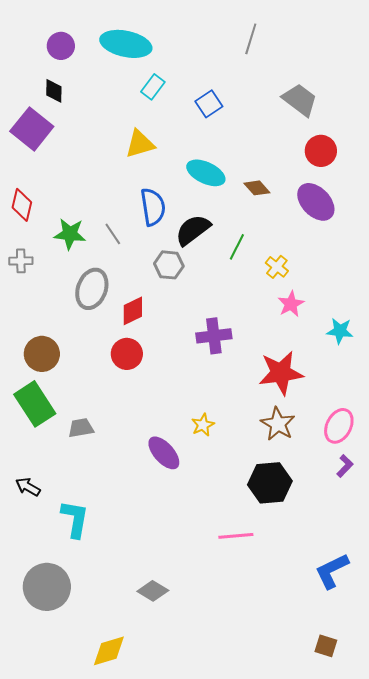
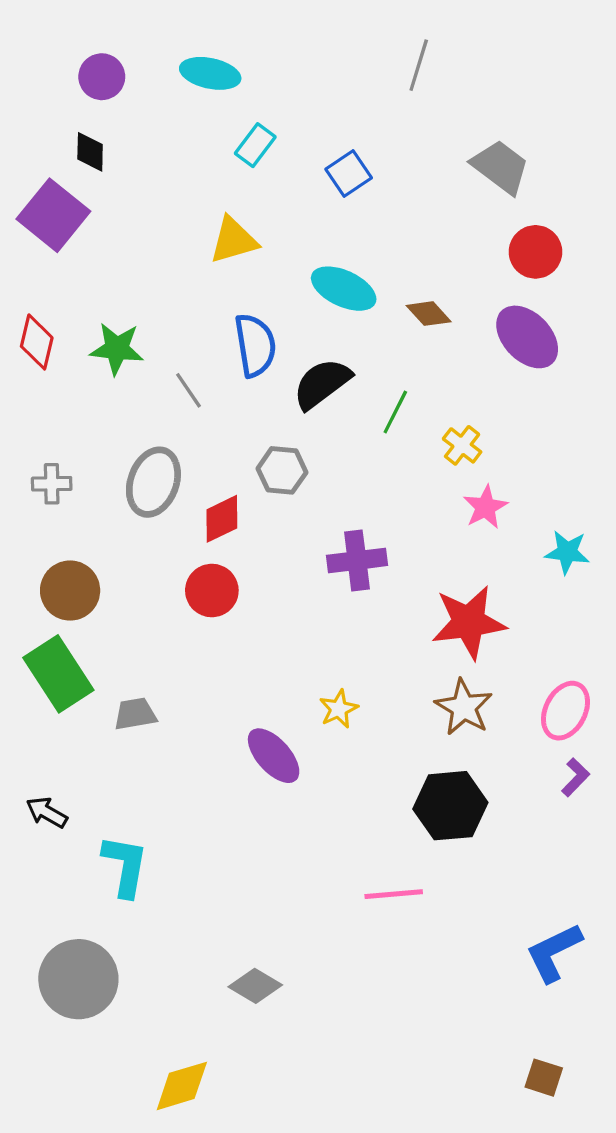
cyan ellipse: (126, 44) -> (210, 73), size x0.7
green star: (70, 234) -> (117, 349), moved
gray cross: (21, 261) -> (52, 484), moved
gray hexagon: (169, 265) -> (282, 470), moved

